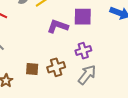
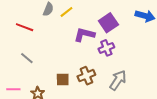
purple square: (83, 17) -> (108, 23), turned -30
purple cross: (83, 51) -> (106, 48), moved

